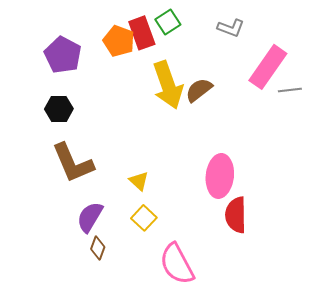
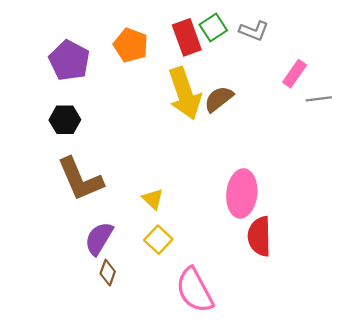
green square: (168, 22) -> (213, 27), moved
red rectangle: (142, 33) -> (187, 37), moved
pink rectangle: (268, 67) -> (295, 74), size x0.6

